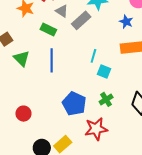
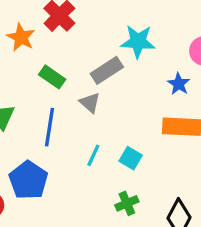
gray triangle: (62, 11) -> (90, 103), moved
cyan line: (93, 56) -> (93, 155), moved
blue pentagon: (74, 104) -> (28, 180), moved

